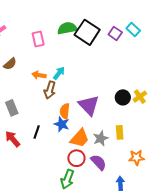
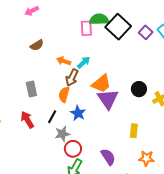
pink rectangle: (38, 39) -> (86, 28), moved
black circle: (123, 97) -> (139, 89), moved
orange semicircle: (65, 111) -> (64, 95), moved
orange trapezoid: (80, 138) -> (101, 84), moved
gray star: (101, 138) -> (62, 134), moved
red circle: (76, 158) -> (73, 149), moved

